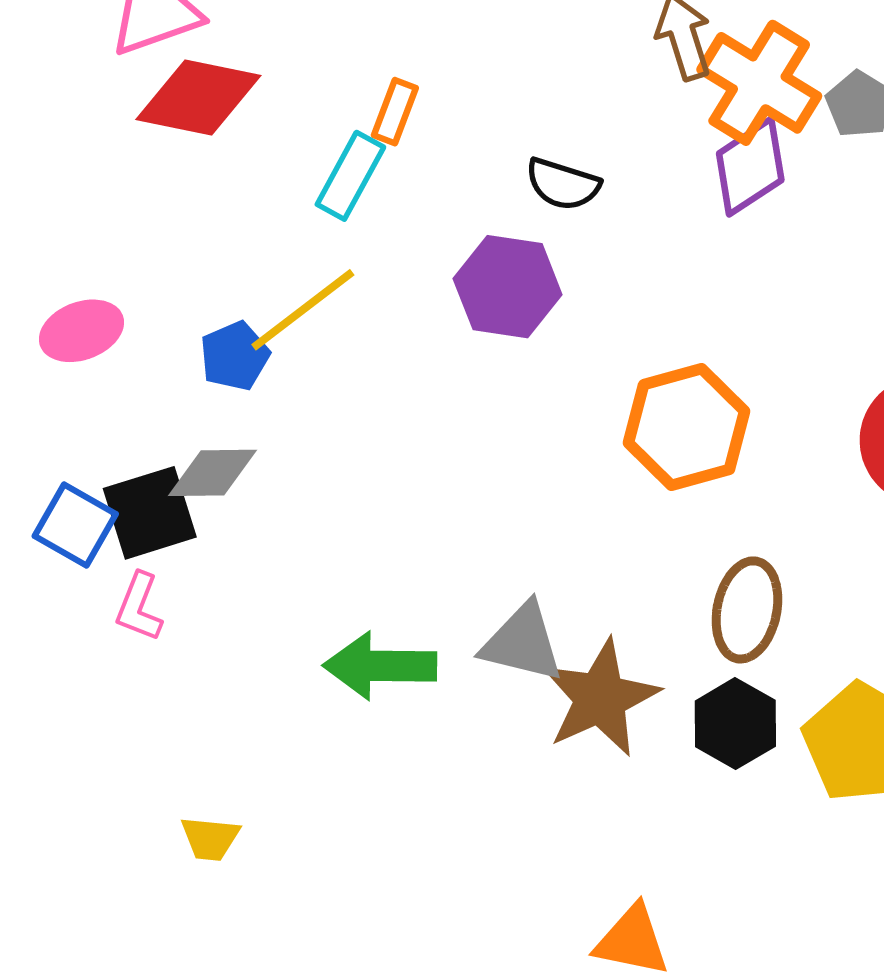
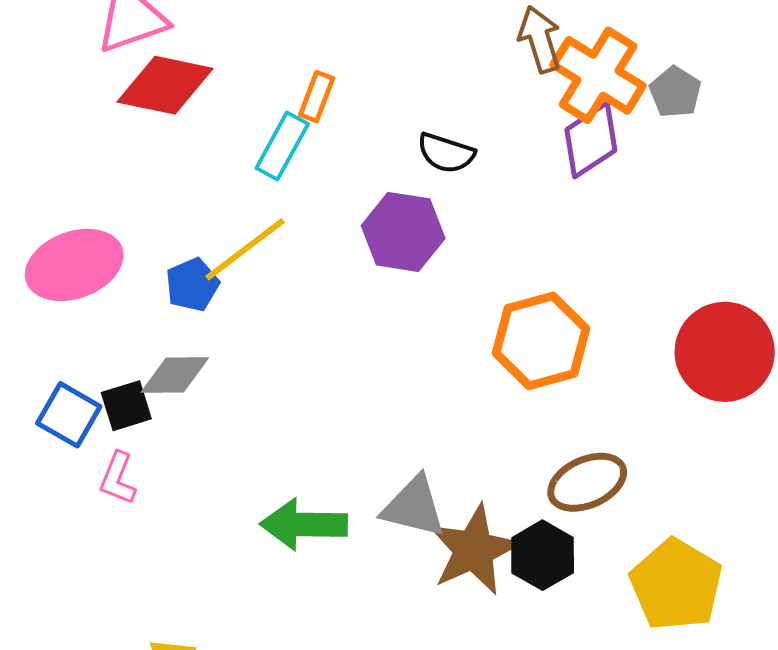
pink ellipse: (81, 331) -> (74, 265), size x1.5
black square: (150, 513) -> (126, 406), size x0.7
brown ellipse: (747, 610) -> (587, 482), turned 54
black hexagon: (735, 724) -> (543, 555), moved

